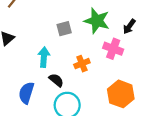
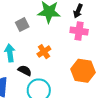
pink cross: (113, 49) -> (79, 31), moved

